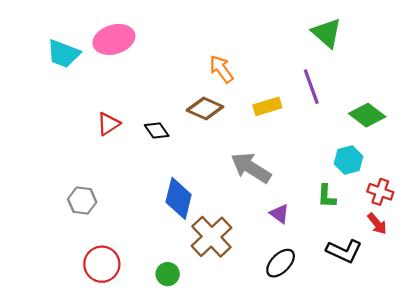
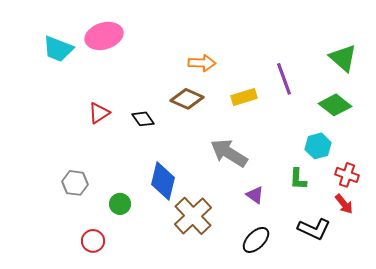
green triangle: (327, 33) -> (343, 58), moved
orange arrow: (221, 69) -> (202, 63), turned 128
red circle: (102, 264) -> (93, 241), size x0.7
green circle: (168, 274) -> (120, 204), moved

